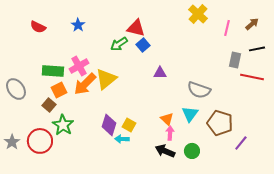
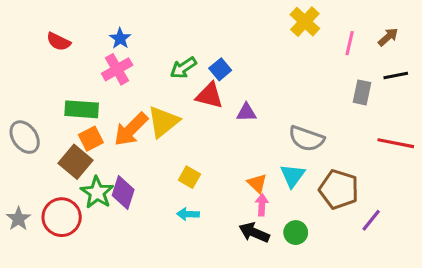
red triangle: (136, 28) -> (209, 95), moved
pink cross: (79, 66) -> (117, 69), moved
red line: (252, 77) -> (396, 143), moved
brown square: (49, 105) -> (75, 162), size x1.5
purple diamond: (109, 125) -> (123, 193), moved
yellow square: (129, 125) -> (189, 177), moved

